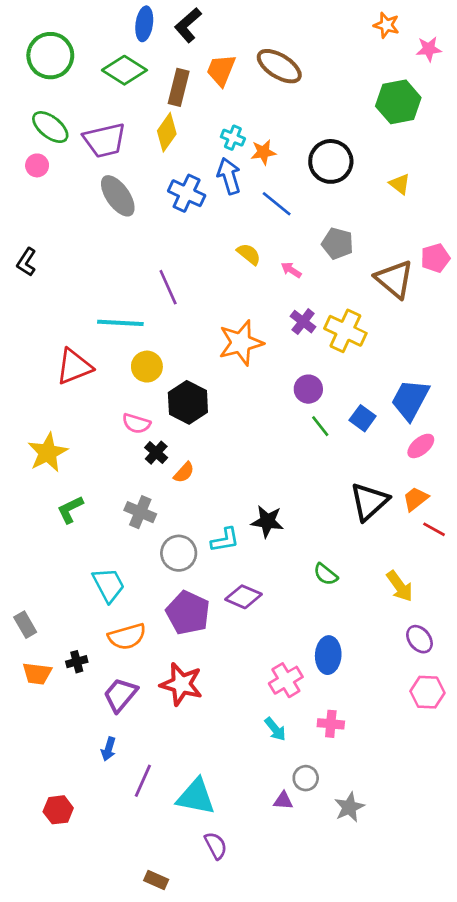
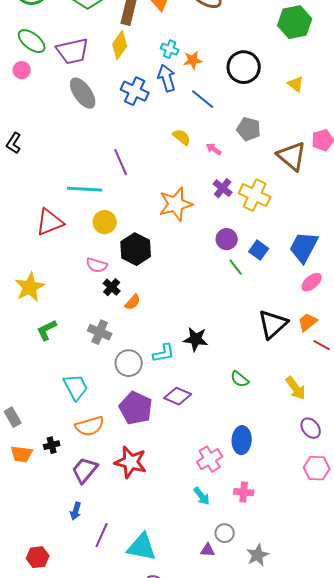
blue square: (363, 418) -> (259, 250), moved

